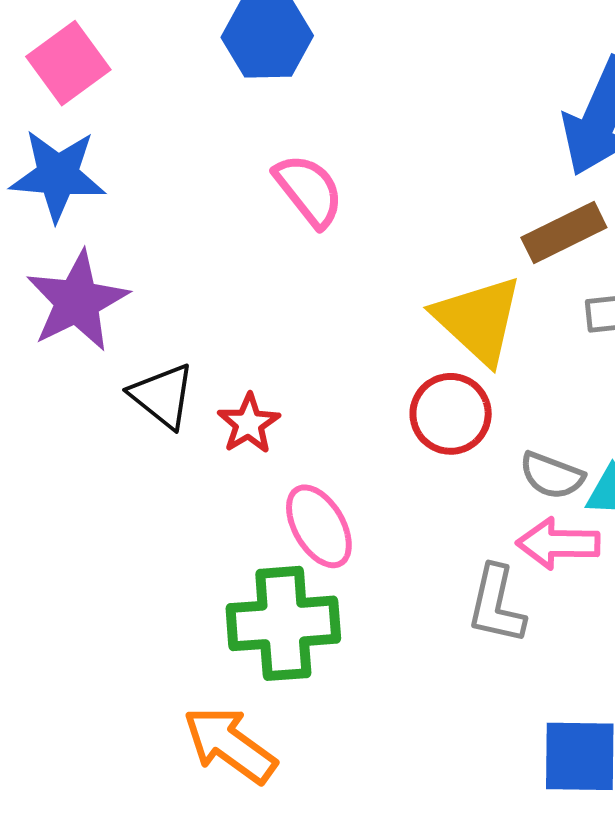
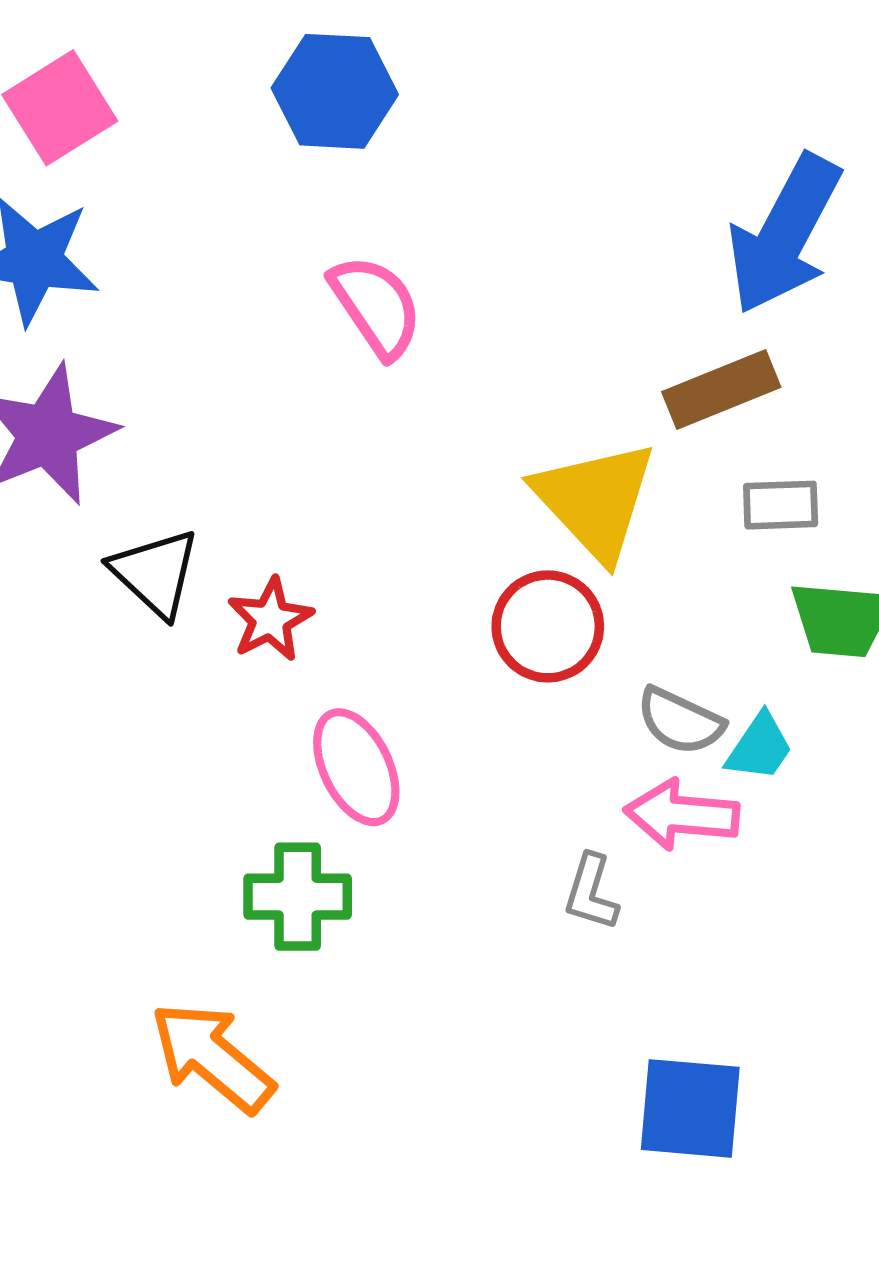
gray L-shape: (496, 605) -> (591, 892), size x0.7
green cross: (283, 623) -> (298, 897), size x0.7

